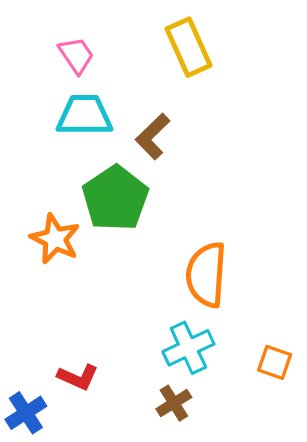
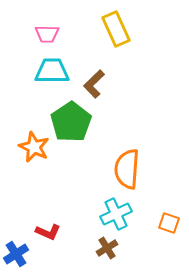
pink trapezoid: (76, 55) -> (47, 34), turned 125

